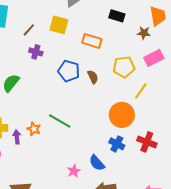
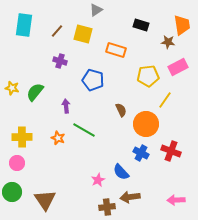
brown line: (29, 30) -> (57, 31), moved
brown semicircle: (93, 77) -> (121, 110), moved
purple arrow: (17, 137) -> (66, 106), moved

